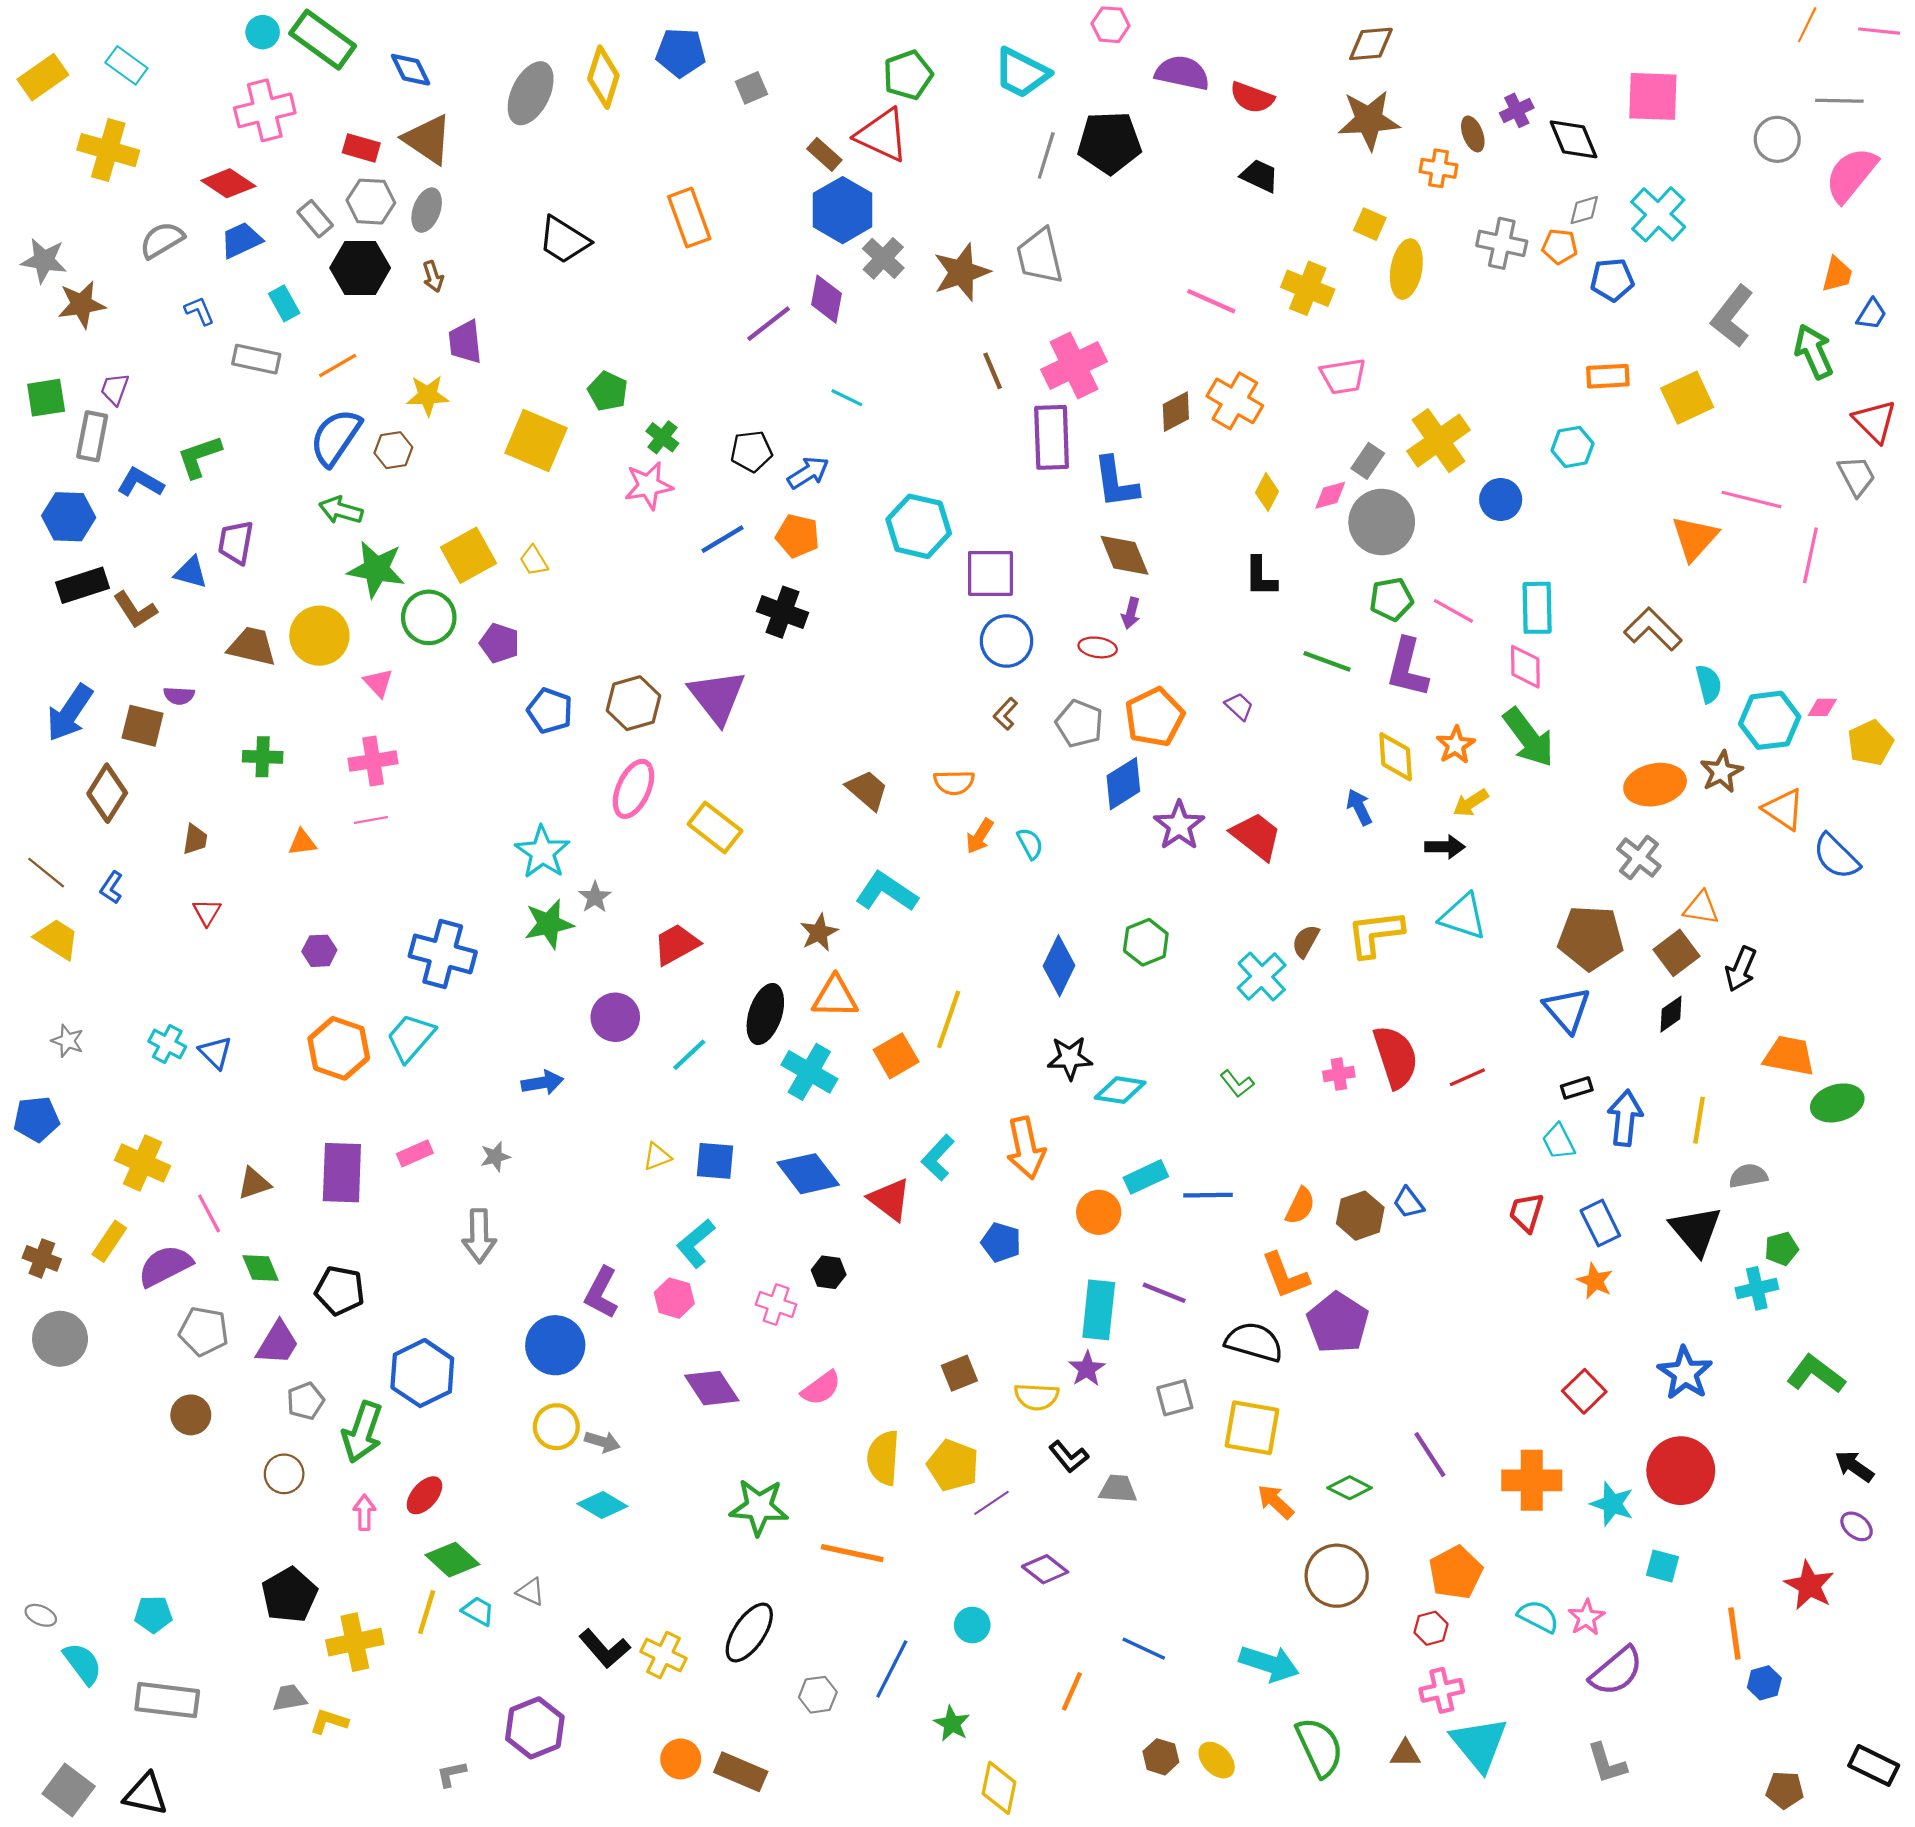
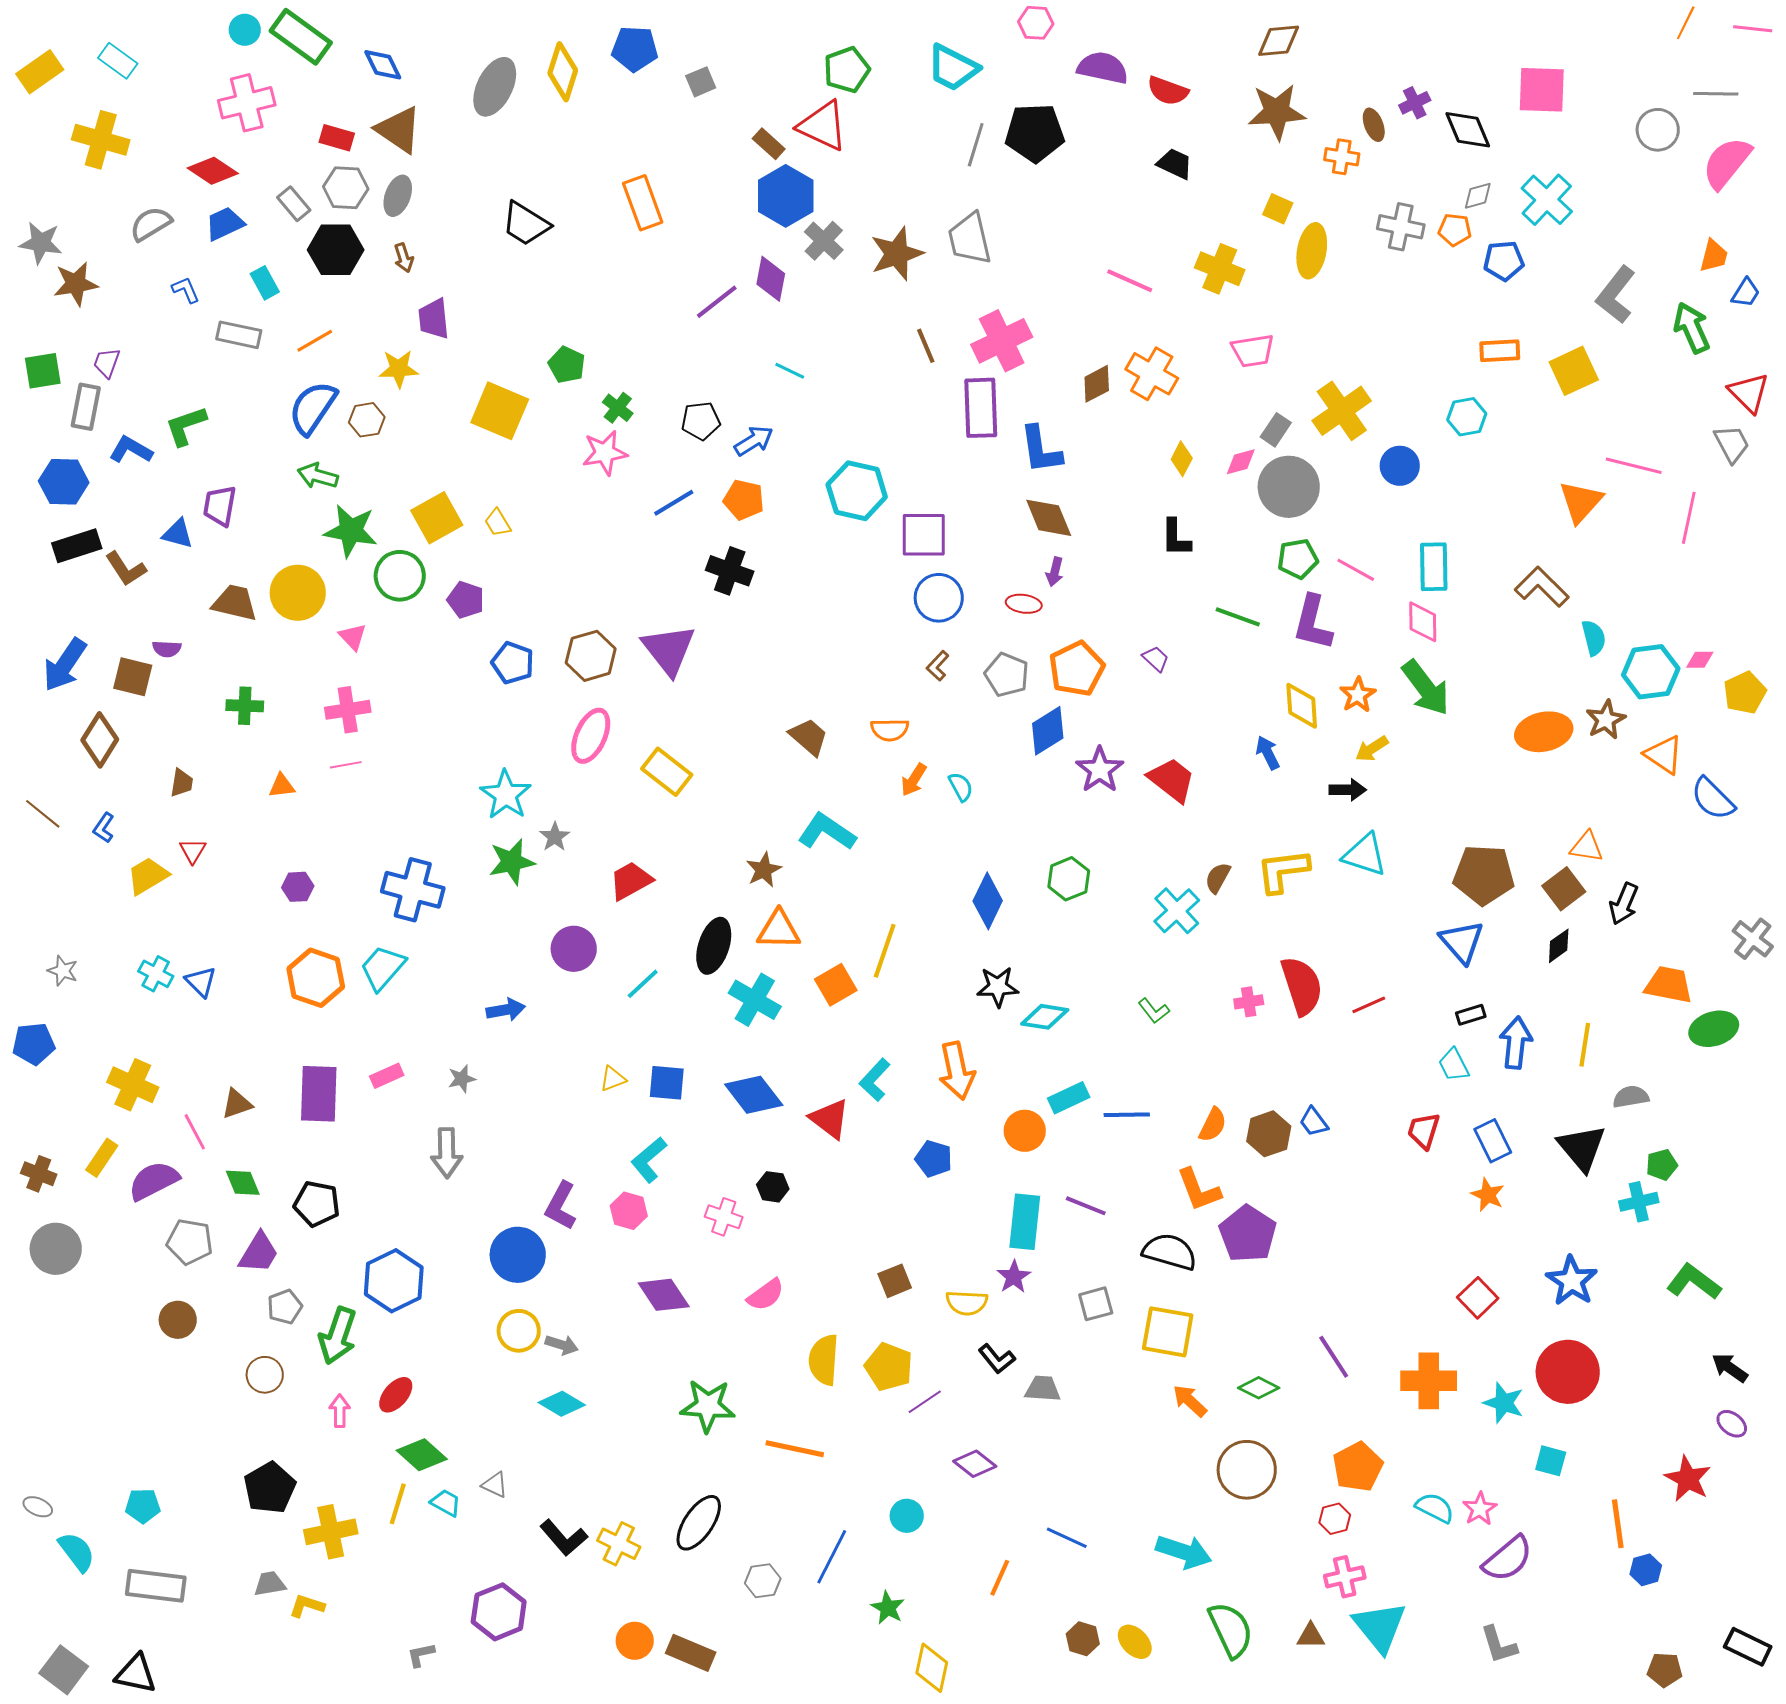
gray cross: (1639, 858) -> (1753, 939), moved
yellow trapezoid: (57, 939) -> (148, 876), moved, turned -63

